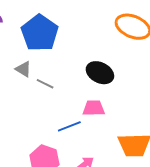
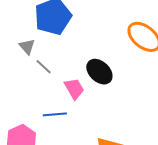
pink trapezoid: (94, 108) -> (74, 89), moved, turned 45

